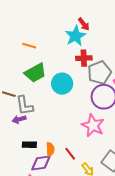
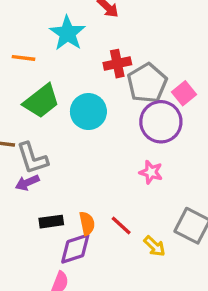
cyan star: (75, 36) -> (67, 33), moved
pink star: (93, 125) -> (151, 172), size x0.6

